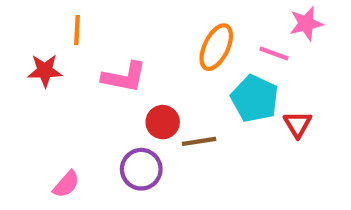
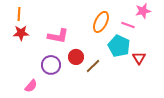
orange line: (77, 30) -> (19, 14), moved
brown line: (199, 141) -> (93, 66), turned -35
purple circle: (141, 169) -> (51, 65), moved

